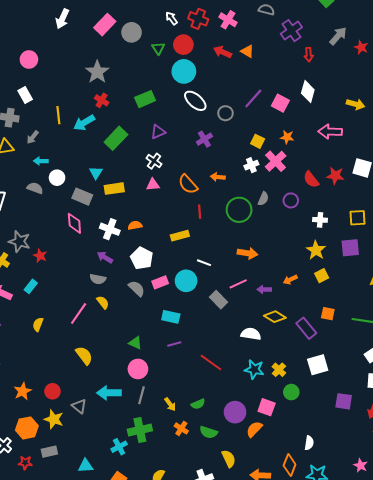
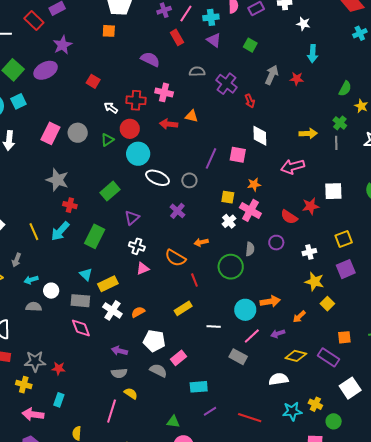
green triangle: (158, 48) -> (107, 140), turned 48
white cross: (110, 229) -> (112, 310), moved, turned 30
orange arrow: (248, 253) -> (270, 301), moved
cyan circle: (186, 281) -> (245, 310), moved

